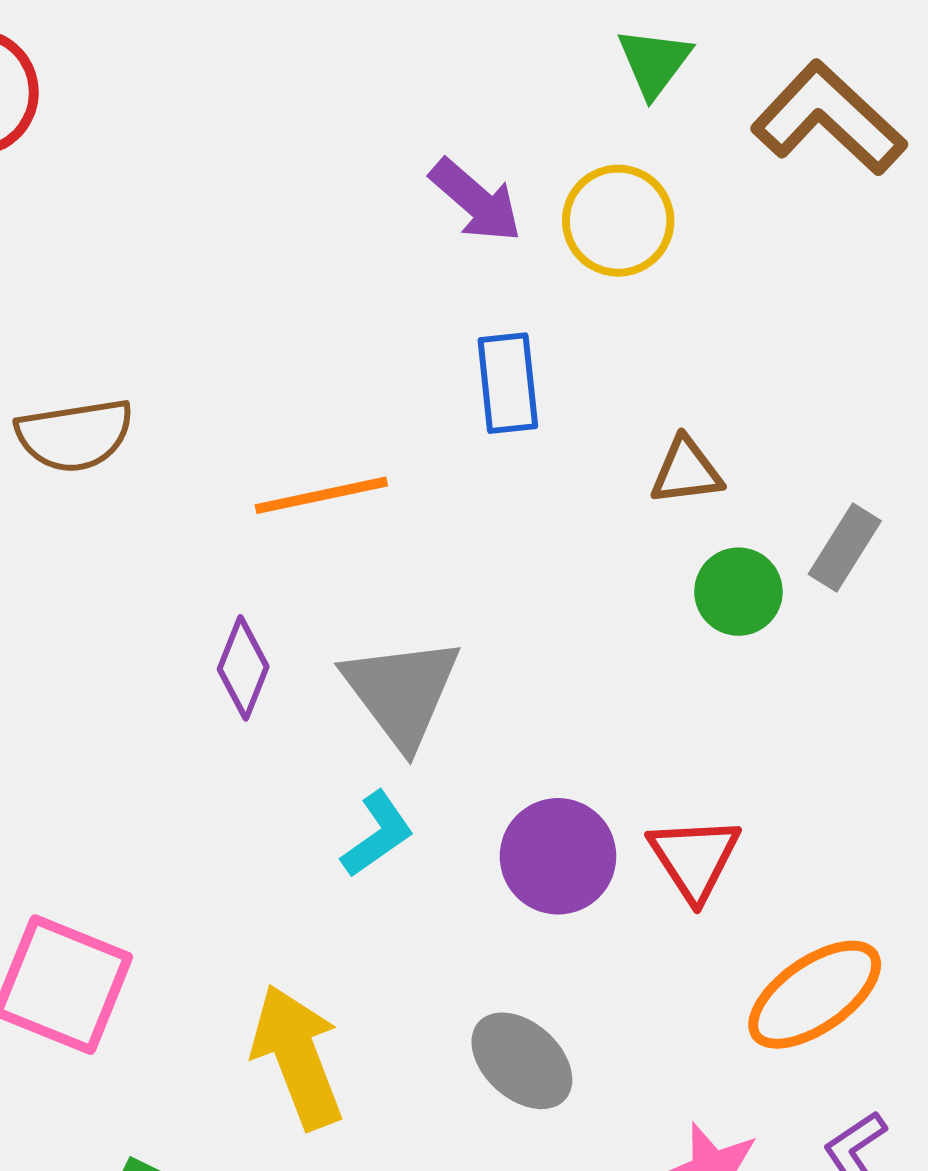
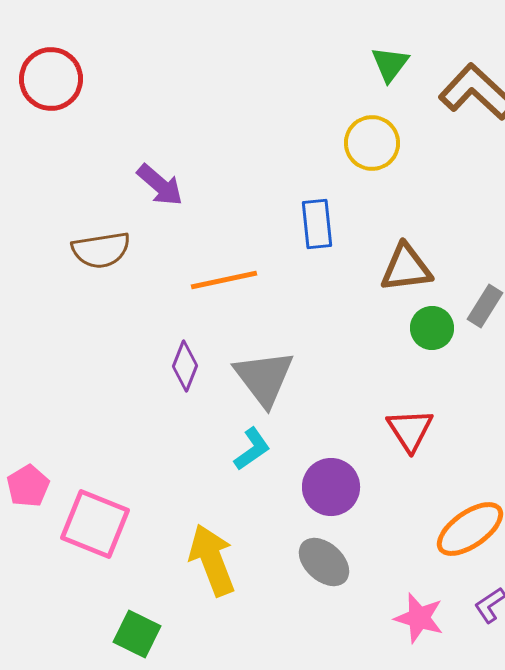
purple arrow: (476, 201) -> (160, 185), moved
brown triangle: (686, 471) -> (406, 268), size x1.4
purple circle: (558, 856) -> (331, 487), moved
red triangle: (694, 858) -> (410, 430), moved

